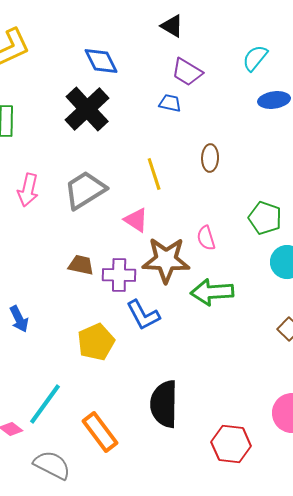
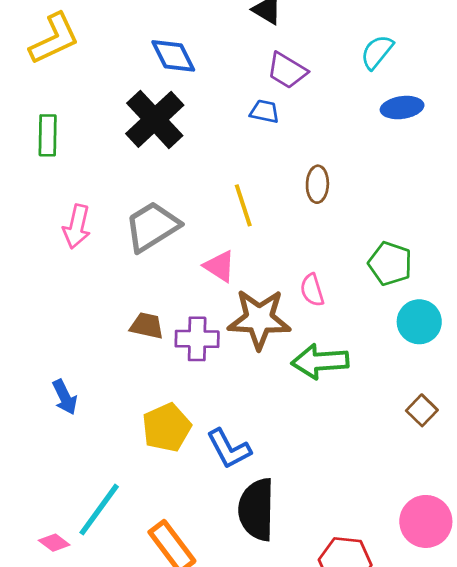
blue L-shape: (143, 315) -> (229, 449), moved

